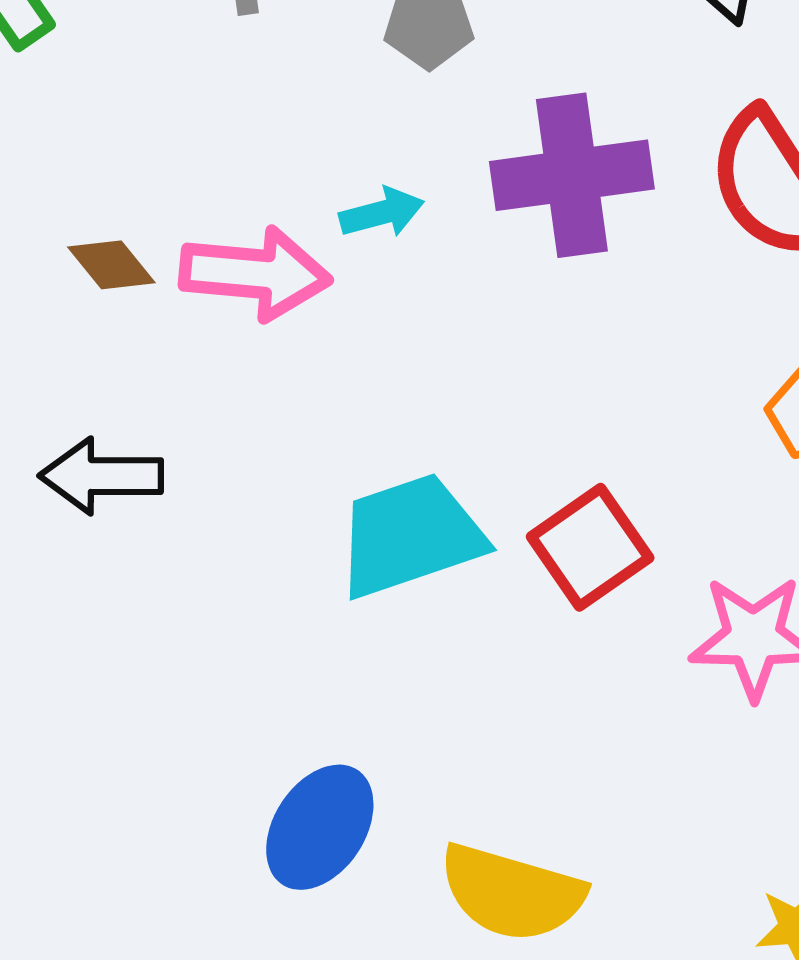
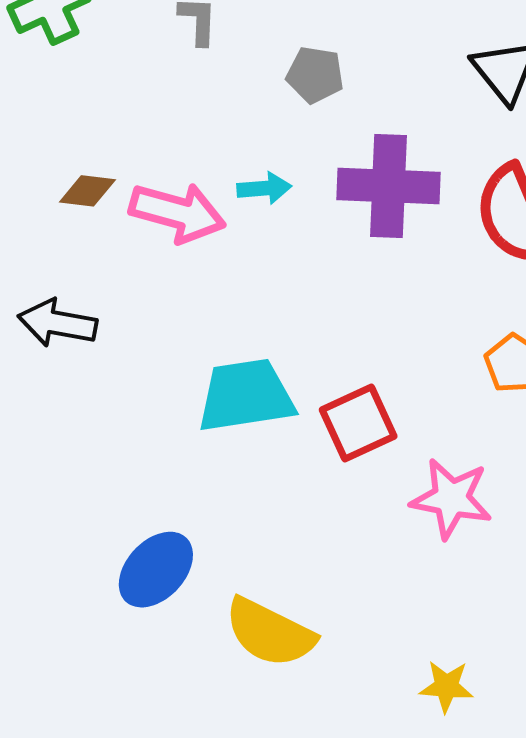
brown diamond: (111, 265) -> (87, 191), turned -54

